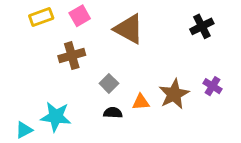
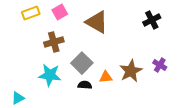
gray square: (109, 83) -> (82, 63), size x1.5
cyan star: (56, 117) -> (50, 75), moved

